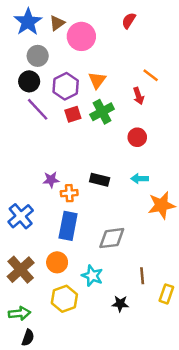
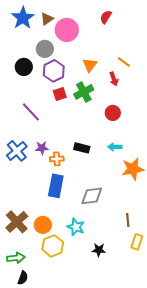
gray circle: (38, 56) -> (45, 49), moved
orange triangle: (97, 80) -> (90, 65), moved
purple line: (38, 109) -> (31, 112), moved
blue cross: (21, 216) -> (17, 151), moved
orange circle: (57, 262) -> (43, 225), moved
brown line: (142, 276) -> (128, 220), moved

